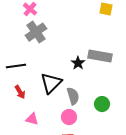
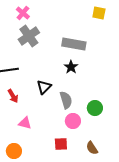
gray rectangle: (100, 56) -> (74, 44), moved
black triangle: (51, 83) -> (44, 87), size x0.7
pink circle: (69, 117) -> (73, 121), moved

